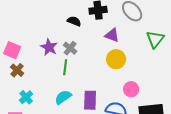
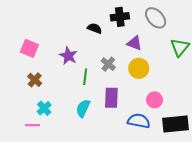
gray cross: (70, 48) -> (108, 64), moved
pink square: (12, 50) -> (29, 48), moved
cyan semicircle: (63, 97) -> (83, 108), turned -30
purple rectangle: (90, 100) -> (111, 98), moved

